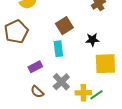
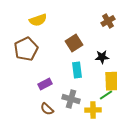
cyan rectangle: (58, 49) -> (77, 70), moved
gray cross: (61, 82) -> (71, 99), turned -30
green line: (96, 95) -> (106, 95), moved

